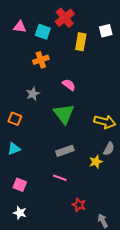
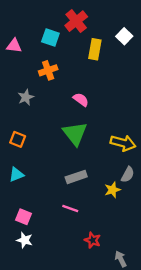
pink triangle: (20, 27) -> (14, 46), moved
white square: (106, 31) -> (124, 36), turned -32
gray star: (33, 94) -> (26, 97), moved
white star: (20, 213) -> (25, 240), moved

